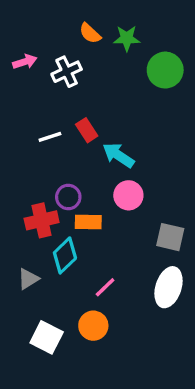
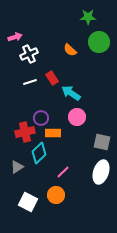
orange semicircle: (90, 33) -> (70, 50), moved
green star: (127, 38) -> (88, 17), moved
white cross: (67, 72) -> (29, 54), moved

